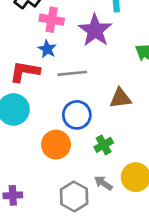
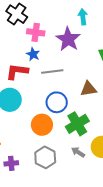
green cross: (104, 145) -> (77, 124), size x1.6
gray hexagon: (74, 196) -> (45, 157), moved

